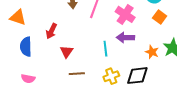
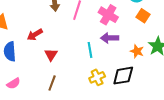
red arrow: (51, 31) -> (35, 35), turned 35
brown line: (77, 74) -> (52, 83), moved, turned -63
pink semicircle: (28, 79) -> (13, 83), turned -40

